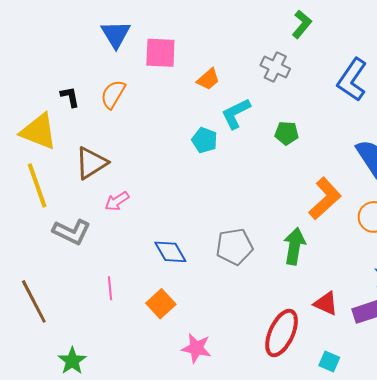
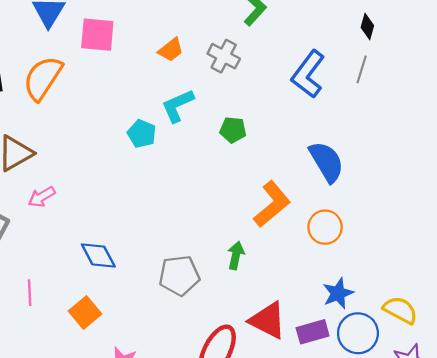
orange trapezoid: (208, 79) -> (171, 50), moved
orange semicircle: (113, 94) -> (43, 78), size x1.4
green arrow: (294, 246) -> (236, 255), size x0.7
gray pentagon: (234, 247) -> (179, 276), moved
red triangle: (326, 303) -> (268, 320), size x1.4

